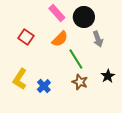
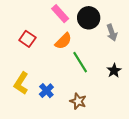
gray arrow: (98, 39) -> (112, 33), moved
black star: (108, 76) -> (114, 71), moved
brown star: (80, 82) -> (78, 101), moved

